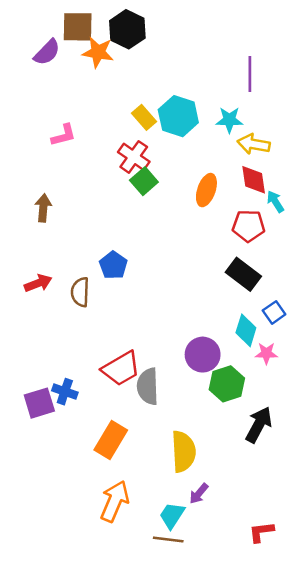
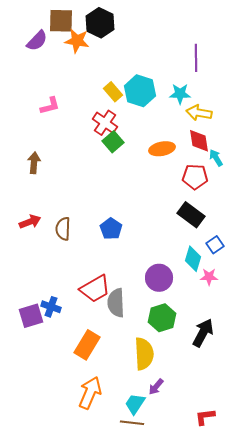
orange ellipse: (206, 190) -> (162, 149), turned 60
blue pentagon: (113, 265) -> (111, 229), moved
green hexagon: (227, 384) -> (162, 318), moved

